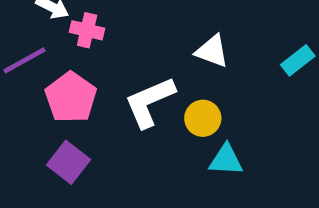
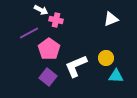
white triangle: (212, 51) -> (111, 19), moved, turned -42
white L-shape: (150, 102) -> (76, 66), moved

